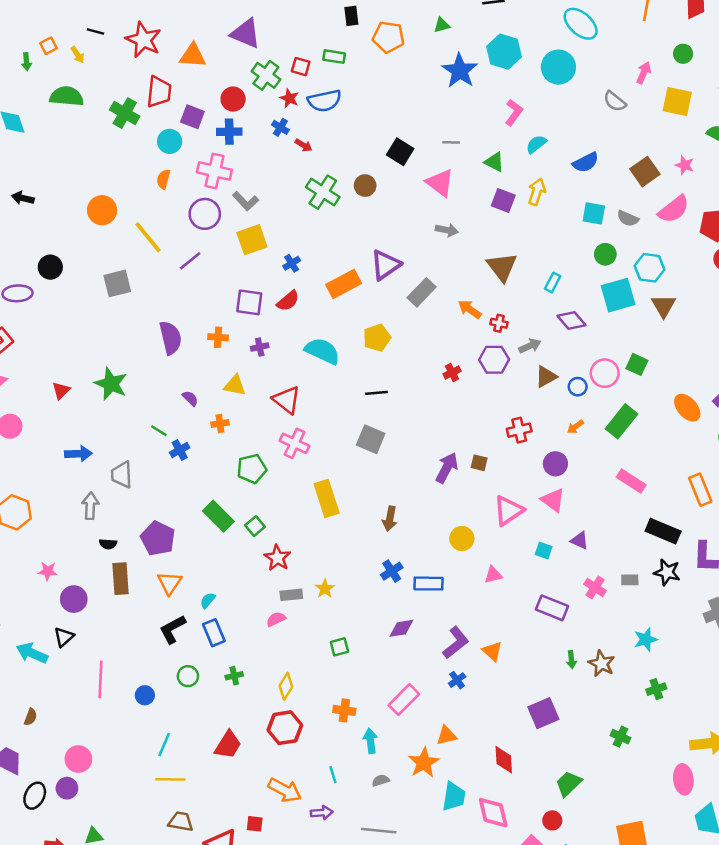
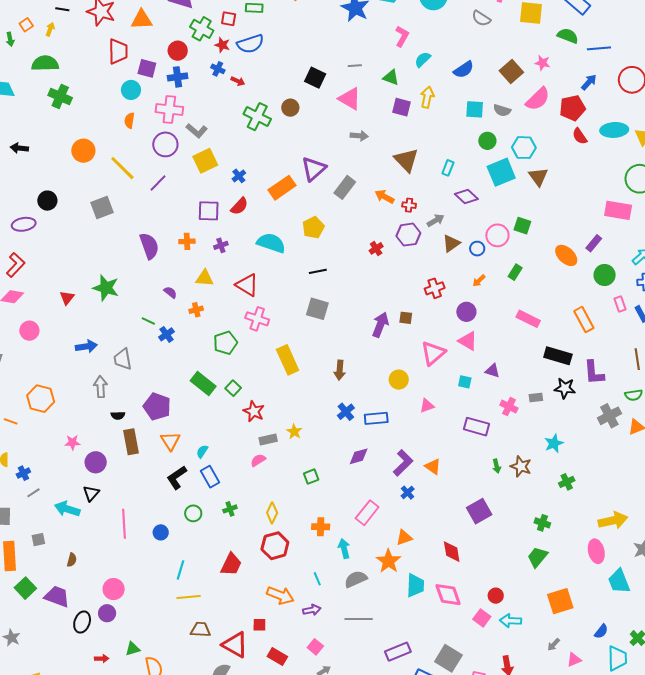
yellow arrow: (78, 55) -> (50, 29), turned -120
green cross: (125, 113) -> (60, 96), moved
green rectangle: (621, 421) -> (515, 272), size x0.6
gray semicircle: (381, 780) -> (356, 579), size x1.6
green trapezoid: (568, 784) -> (537, 557), moved

